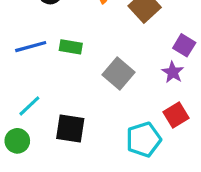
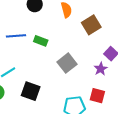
red square: (176, 115) -> (97, 96), turned 35

